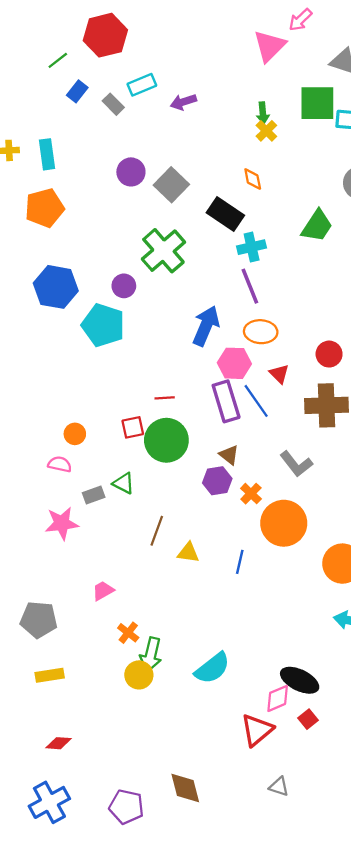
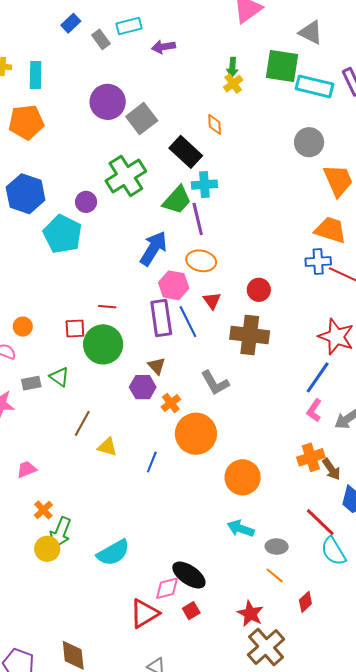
purple circle: (131, 172) -> (108, 102), size x1.4
green trapezoid: (317, 226) -> (177, 200), moved

